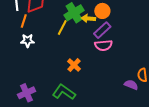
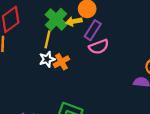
white star: (28, 41) -> (47, 59), moved
orange cross: (74, 65) -> (61, 62), moved, turned 32

